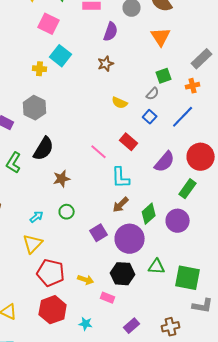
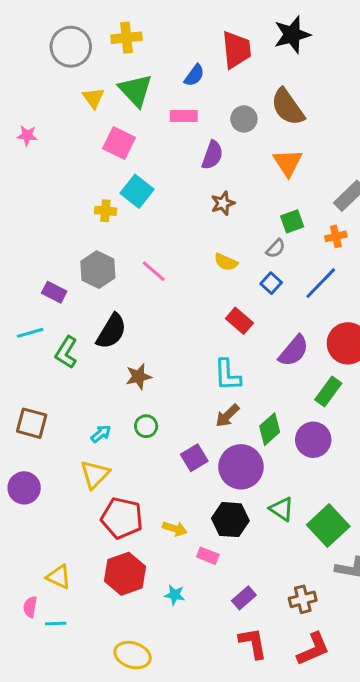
brown star: (106, 64) -> (223, 203), moved
pink line: (99, 152) -> (154, 271), moved
green triangle: (157, 267) -> (282, 509), turned 30
green square: (188, 278) -> (328, 526), turned 36

